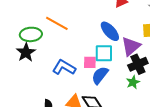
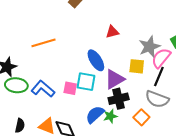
orange line: (57, 23) -> (44, 43), turned -55
green ellipse: (31, 34) -> (16, 85), moved
blue semicircle: (100, 75) -> (95, 114), moved

